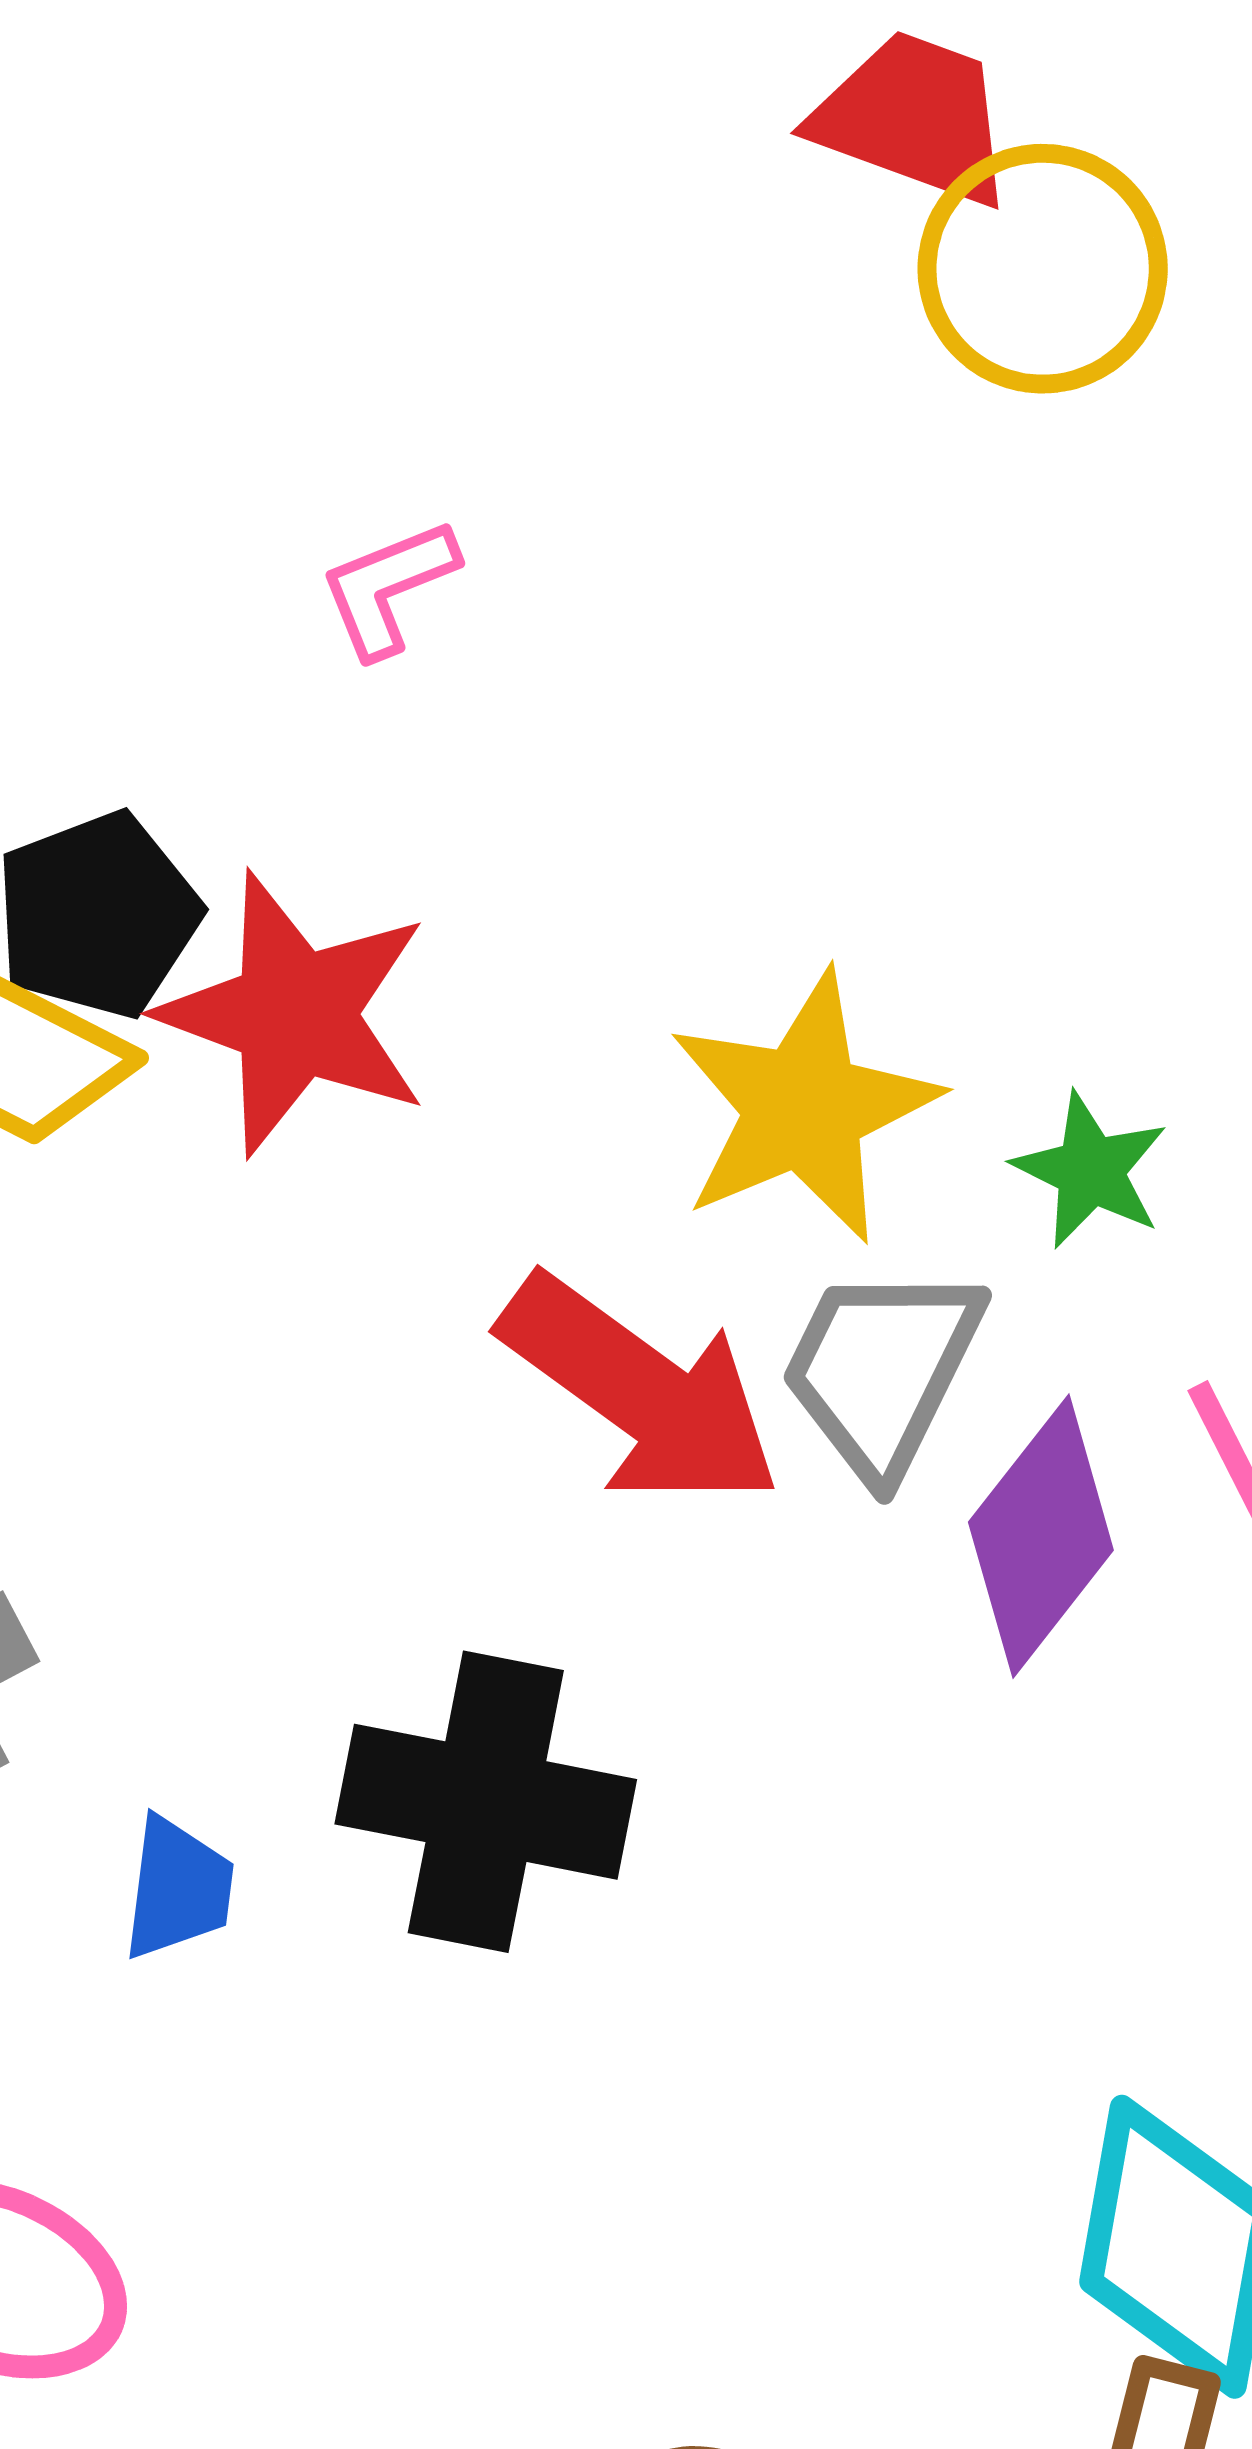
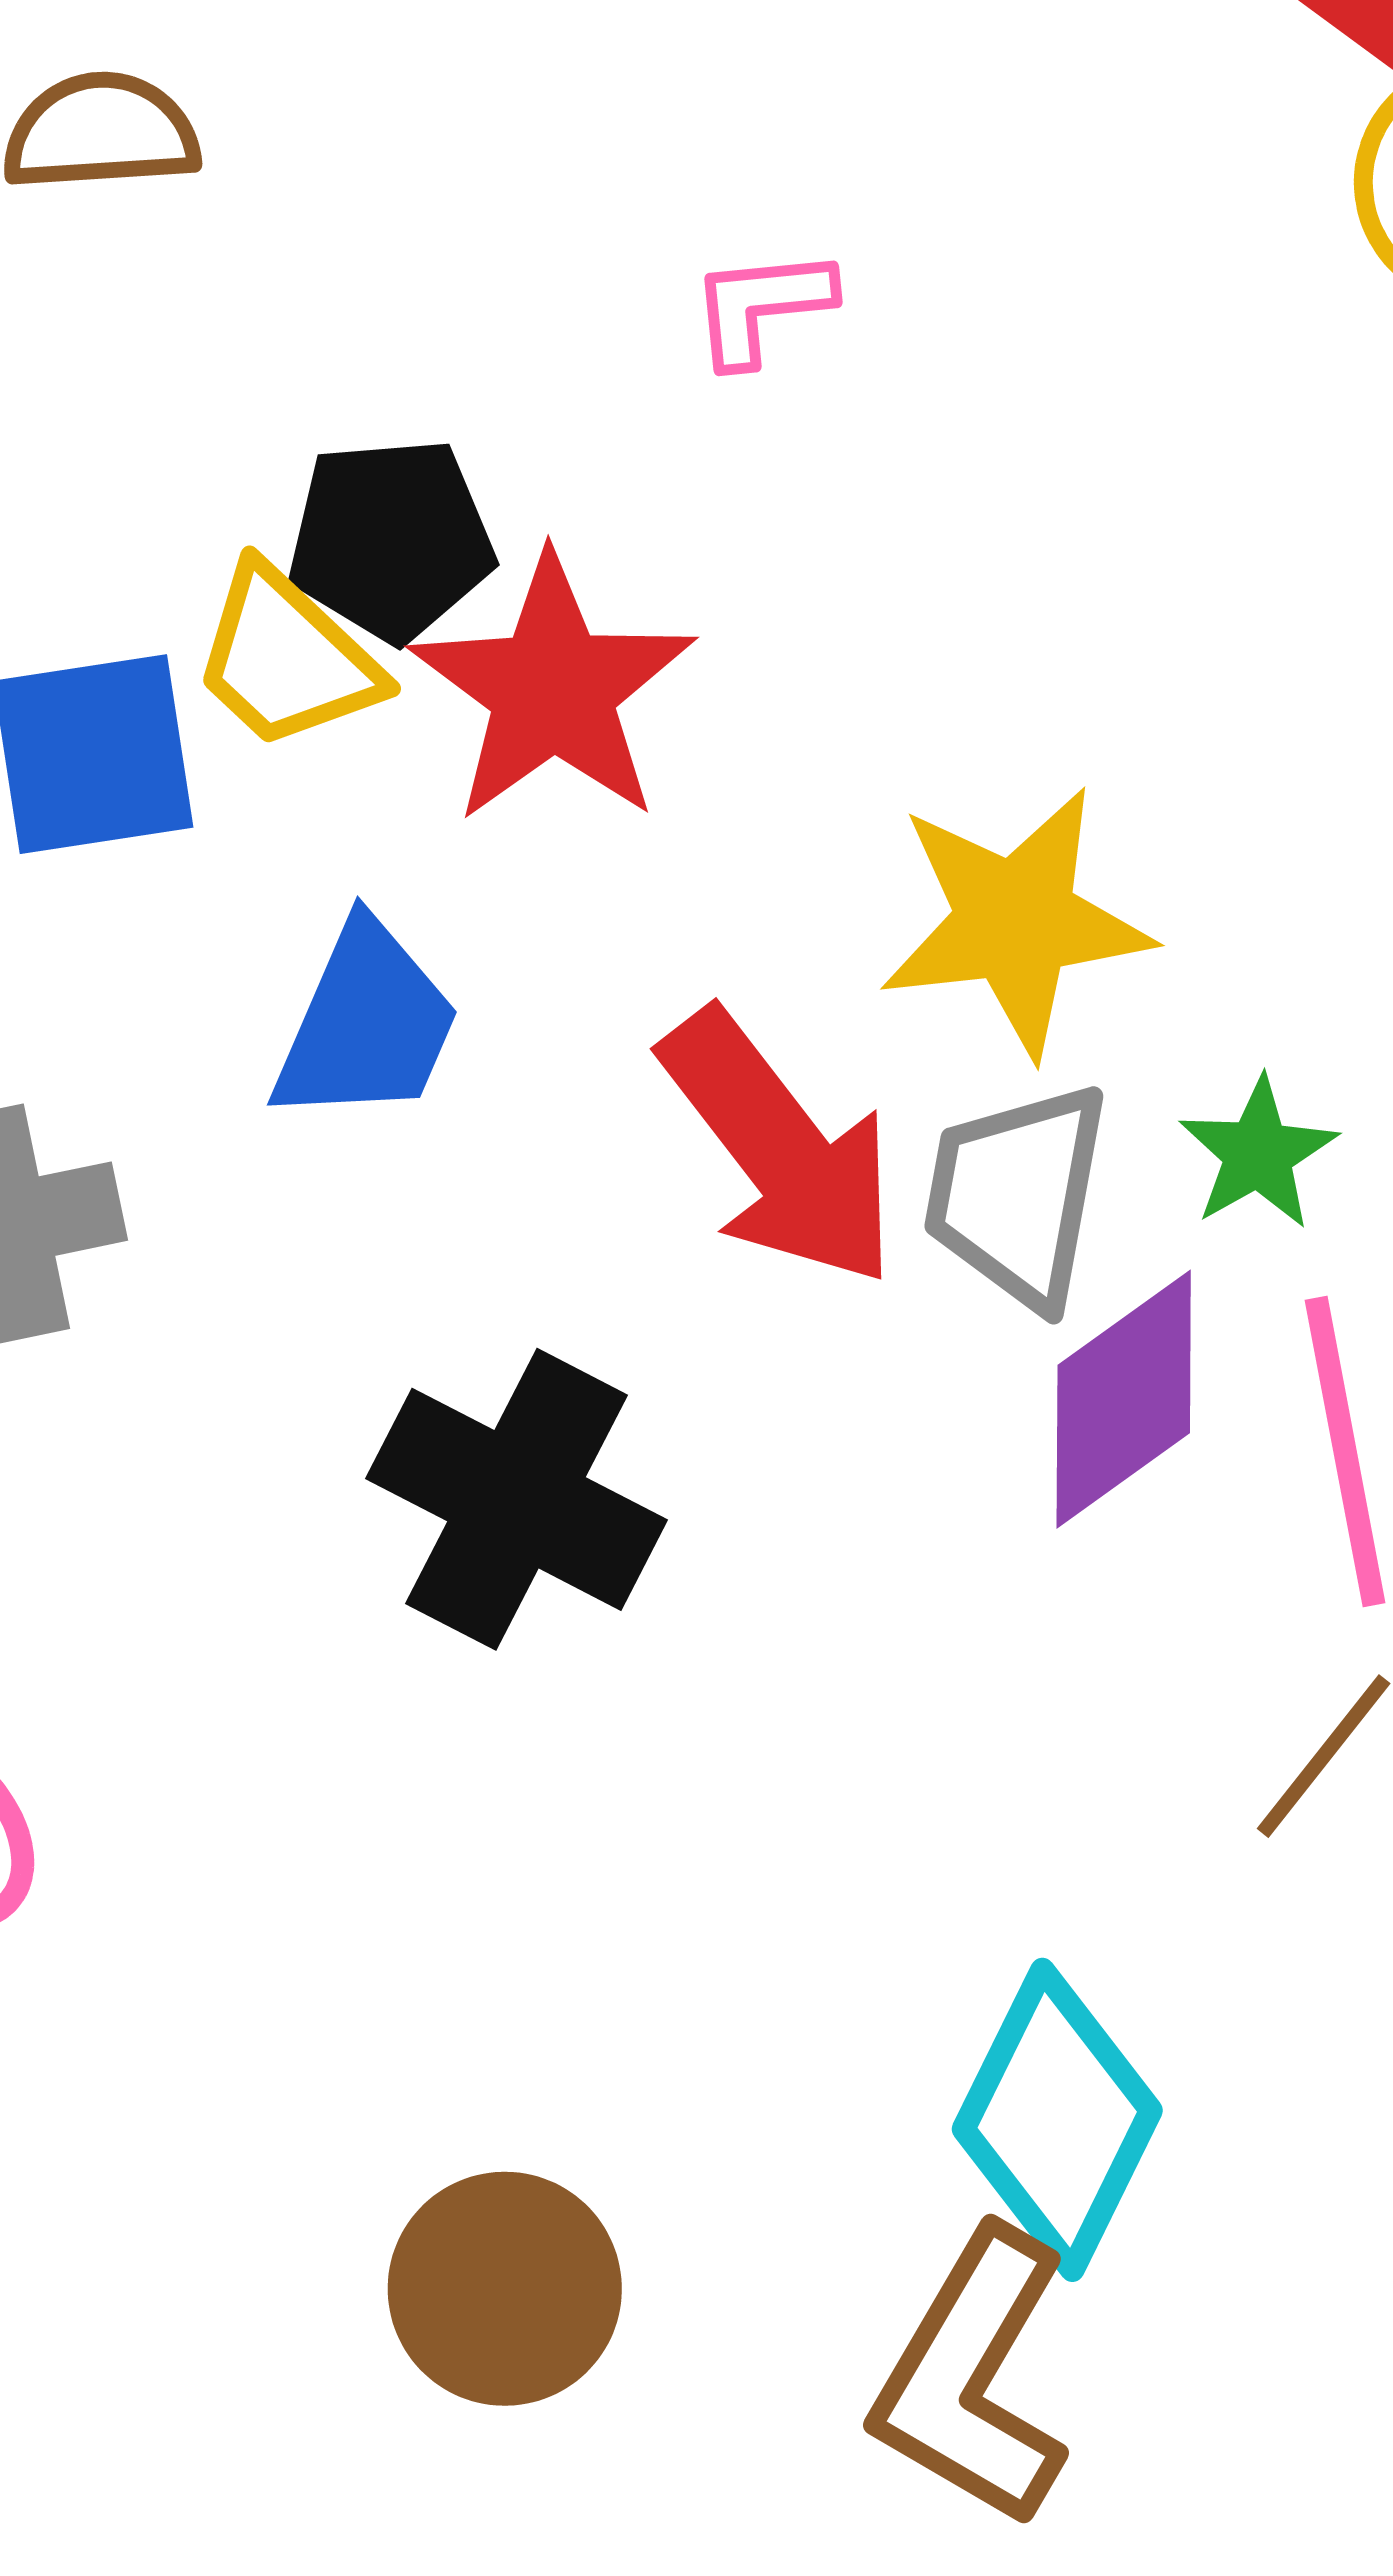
green star: (1090, 1170) -> (1258, 1154), moved
gray trapezoid: (882, 1370) -> (1017, 1195), turned -32
blue trapezoid: (178, 1888) -> (366, 1024), moved, size x1.5

